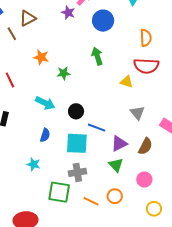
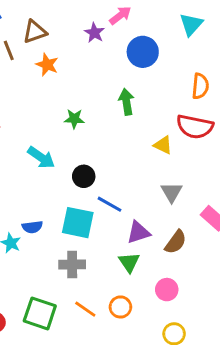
orange star: (41, 57) -> (47, 65), moved
blue semicircle: (45, 135) -> (32, 227), moved, turned 56
green square: (59, 192) -> (40, 313), moved

